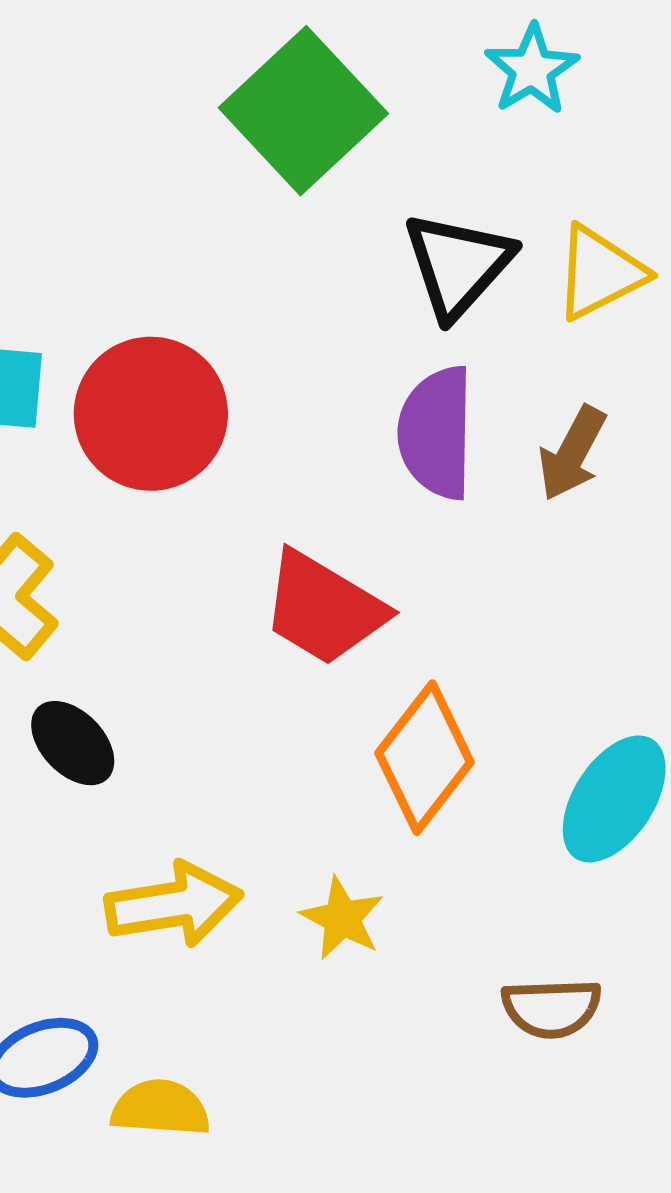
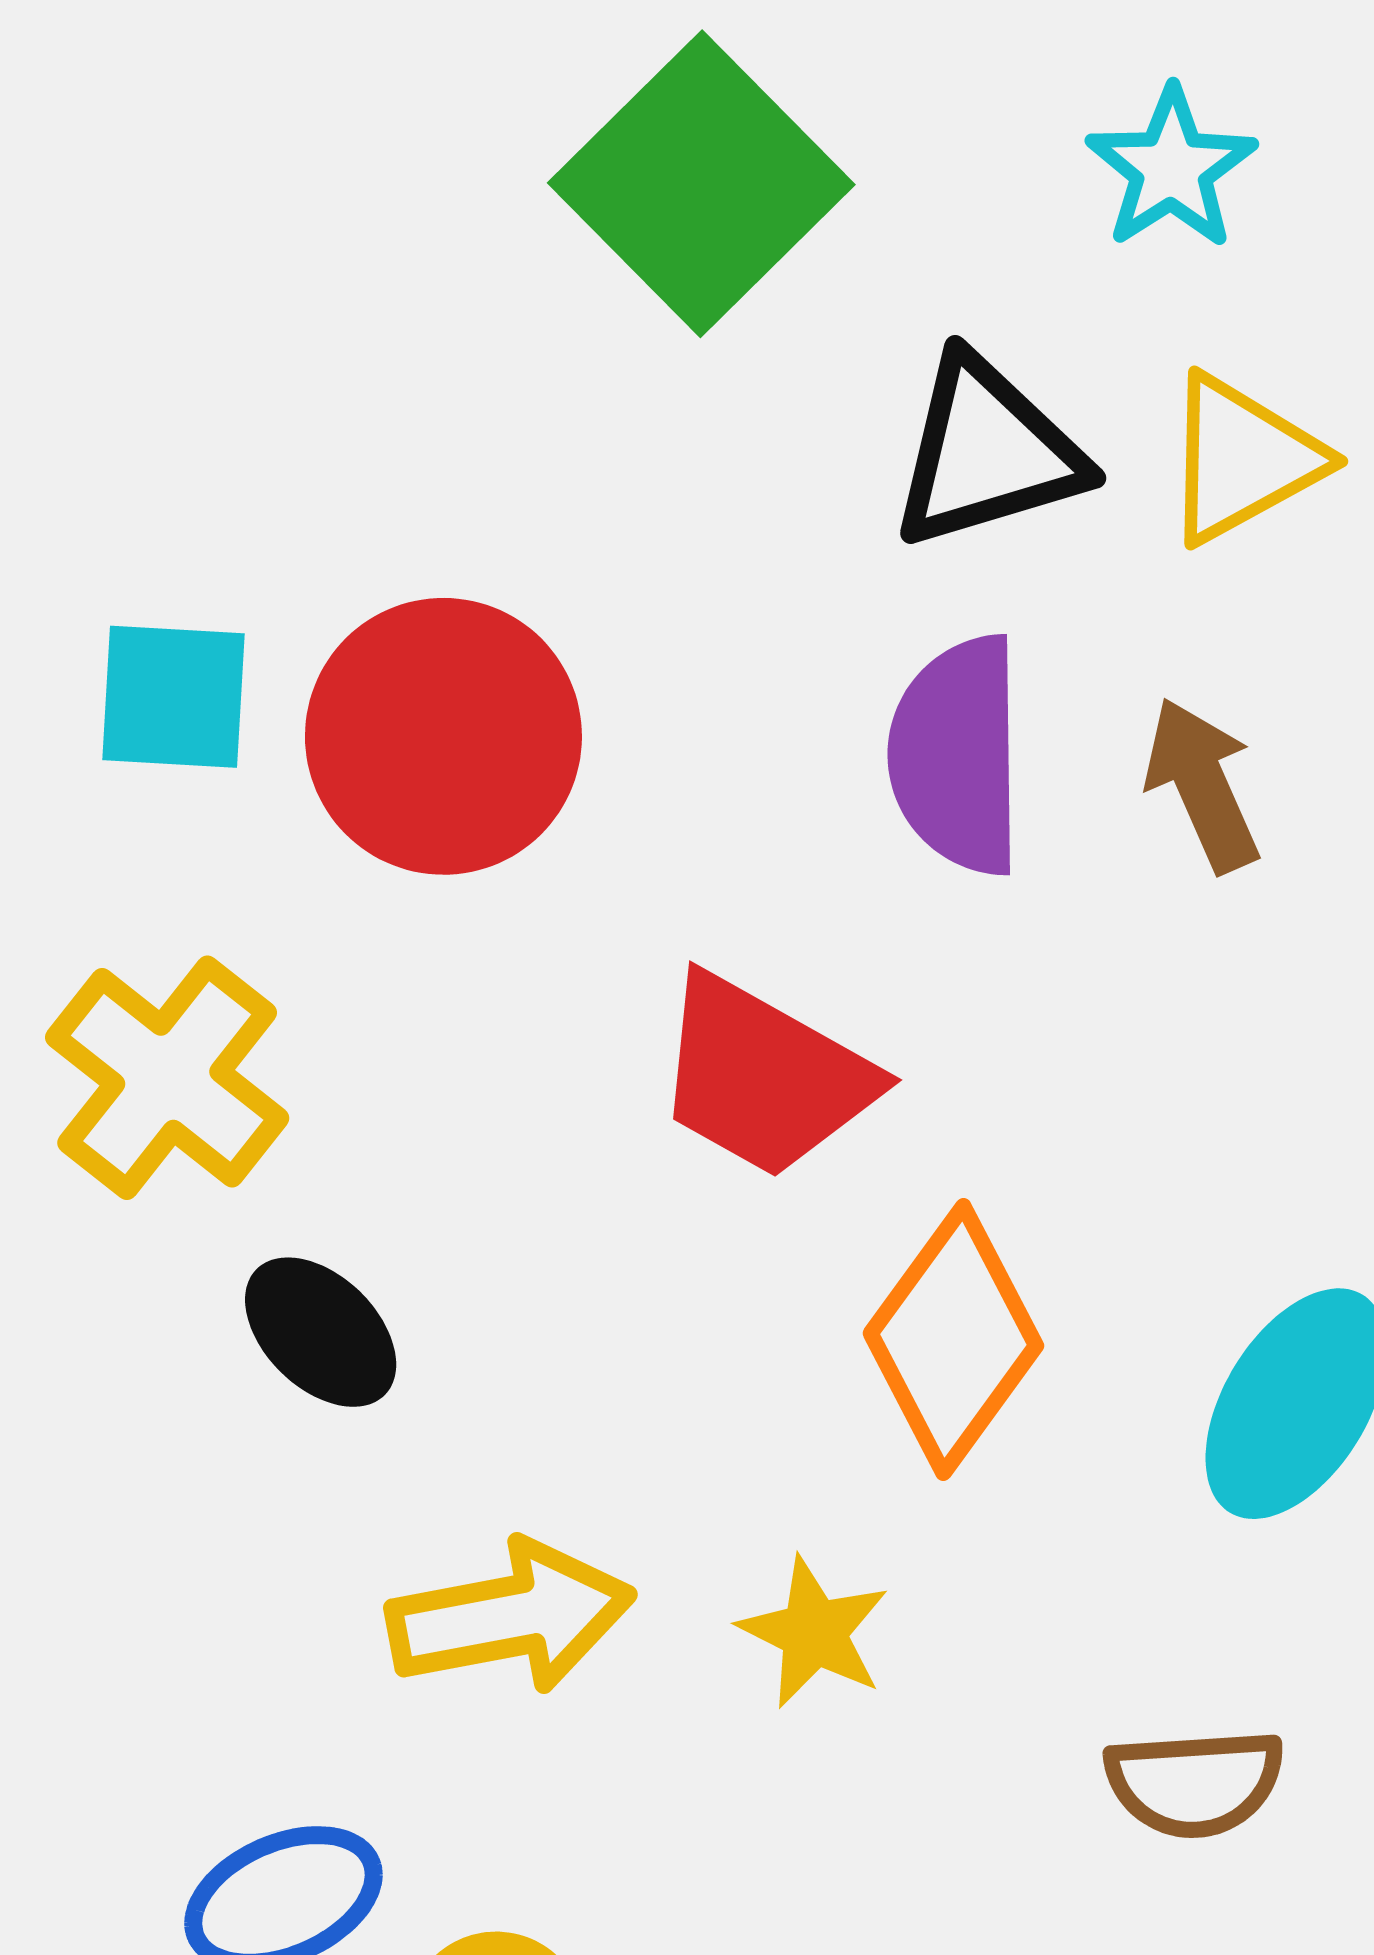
cyan star: (532, 69) -> (1171, 168), moved
black triangle: (458, 265) -> (987, 452), turned 33
brown arrow: (572, 453) -> (1202, 785), turned 130

